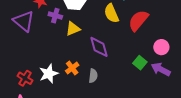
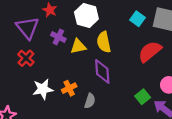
yellow semicircle: (111, 13) -> (104, 42), moved
purple cross: (55, 16) -> (58, 37), moved
red cross: (25, 78) -> (26, 58), moved

